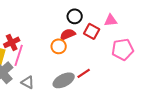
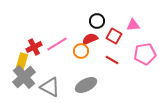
pink line: (19, 55) -> (57, 44), moved, turned 40
red line: (84, 73) -> (112, 60), moved, turned 64
gray triangle: (28, 82) -> (50, 87), size x1.5

